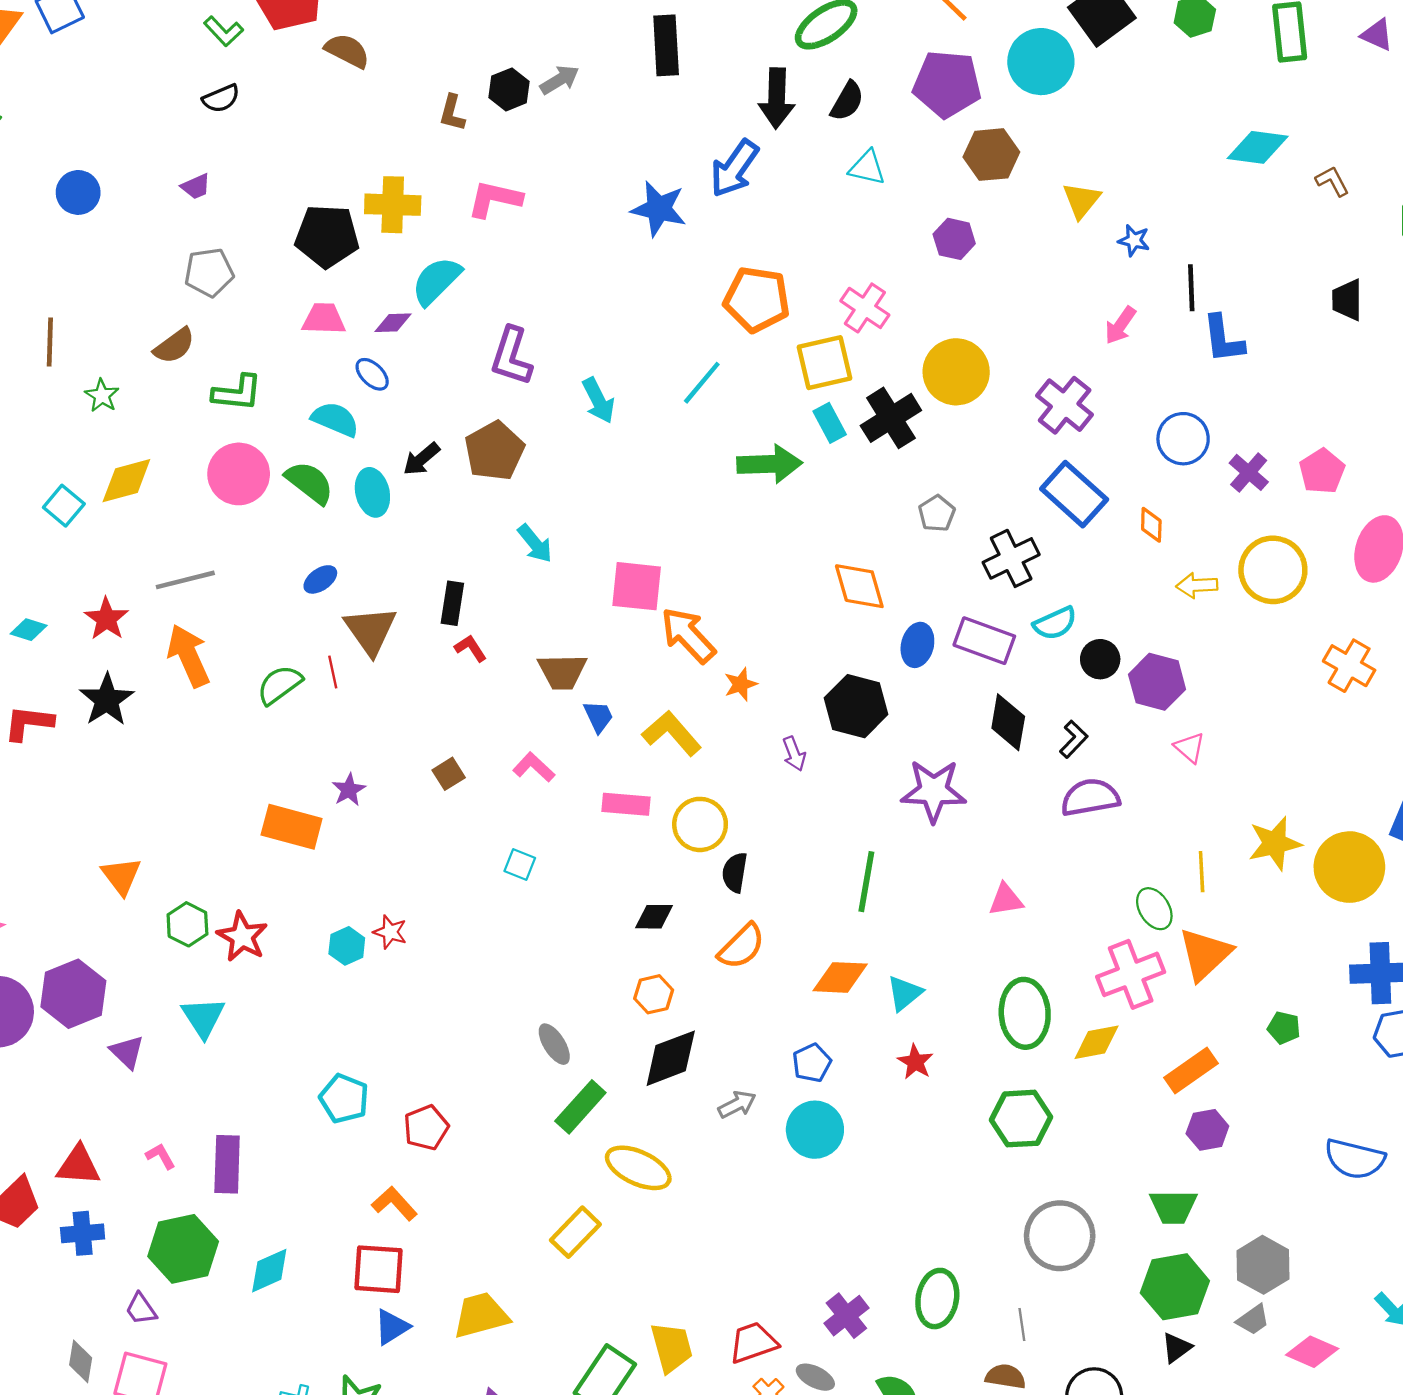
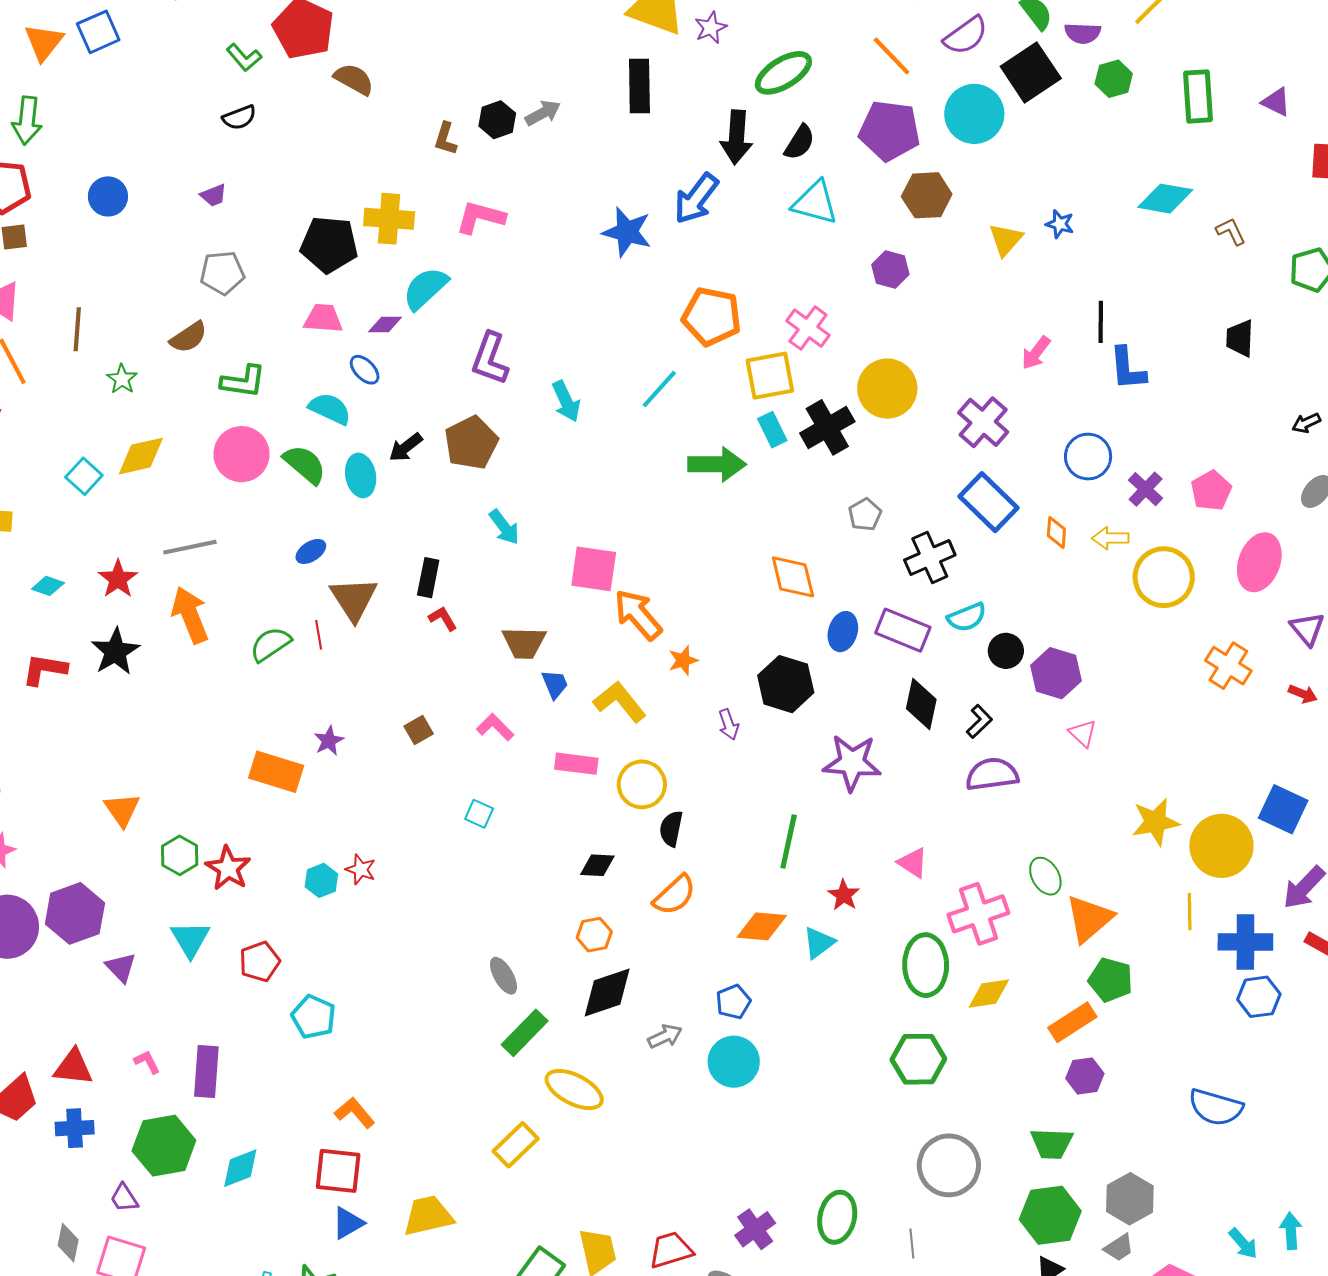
cyan triangle: (867, 168) -> (815, 203), size x1.4
blue star: (1134, 240) -> (1060, 224), moved
yellow arrow: (1197, 585) -> (1110, 538), moved
yellow line: (1202, 872) -> (1190, 912), moved
pink triangle: (1006, 900) -> (913, 863), turned 40
pink cross: (1131, 974) -> (978, 914), moved
green pentagon: (1284, 1028) -> (1111, 980), moved, size x1.5
red star: (915, 1062) -> (844, 895), moved
red pentagon: (426, 1128) -> (260, 962), moved

